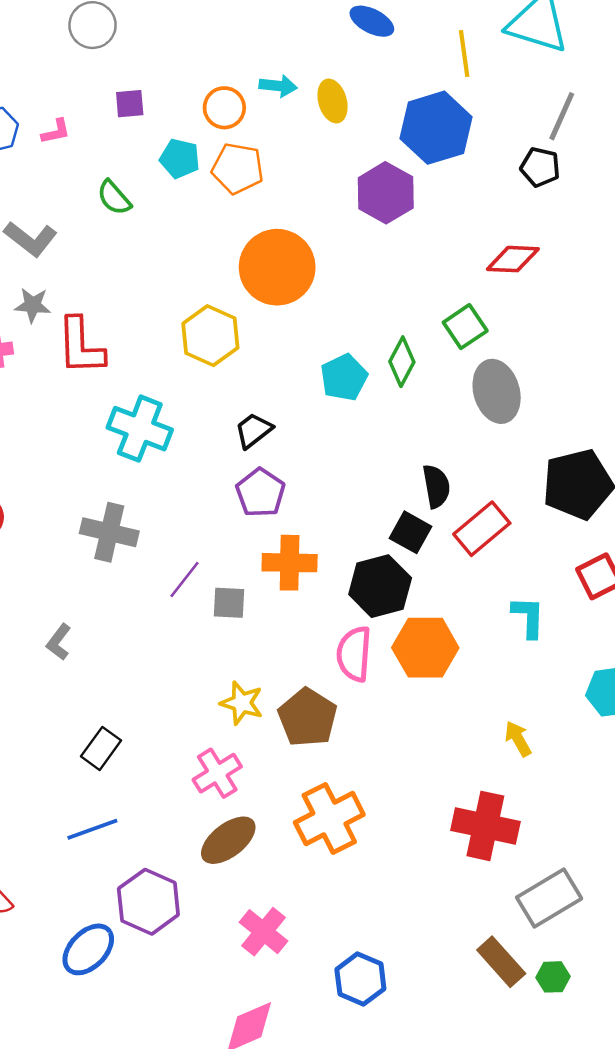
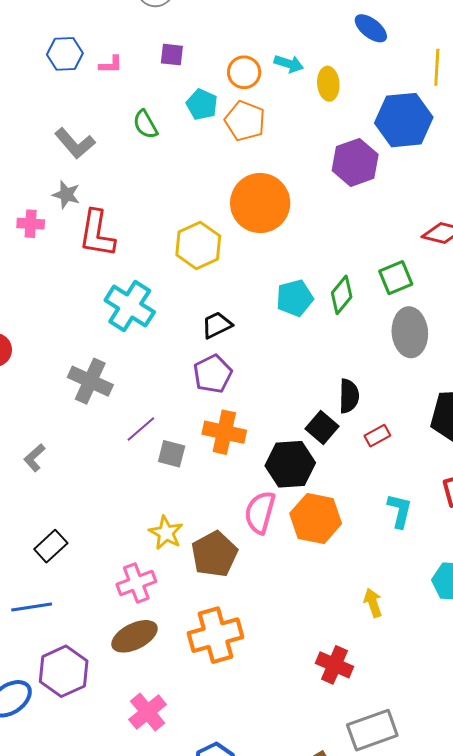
red rectangle: (482, 529) -> (377, 436), size x0.6
red cross: (485, 826) -> (334, 665), size x0.7

